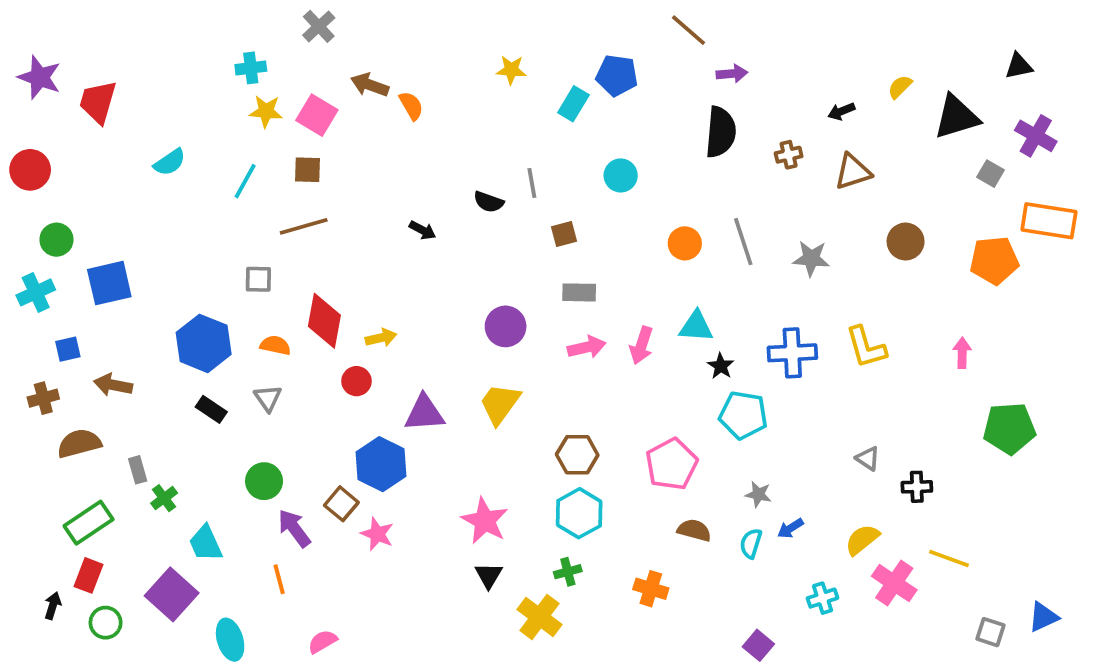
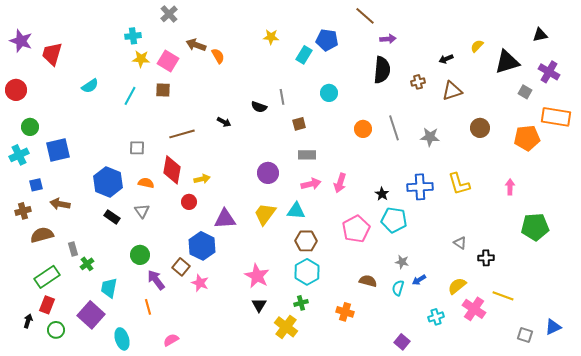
brown line: (304, 226) -> (182, 134), moved
cyan triangle: (696, 326) -> (296, 211), moved
pink pentagon: (672, 464) -> (356, 229), moved
cyan trapezoid: (206, 543) -> (109, 288), turned 35

